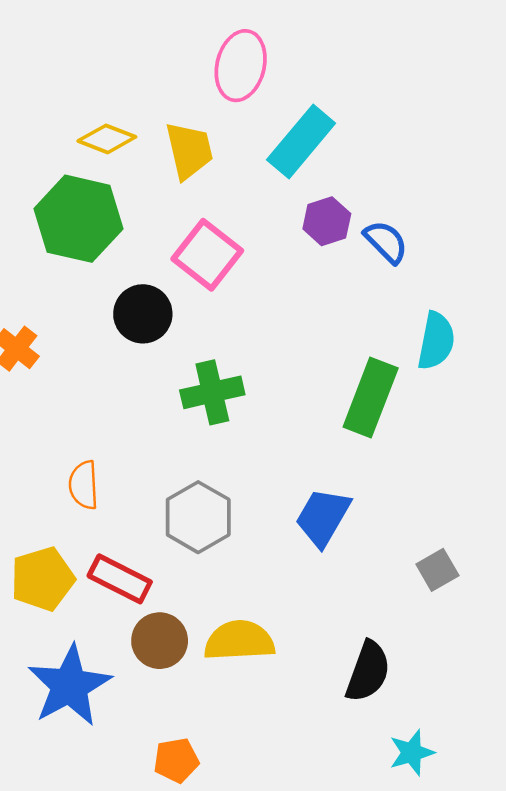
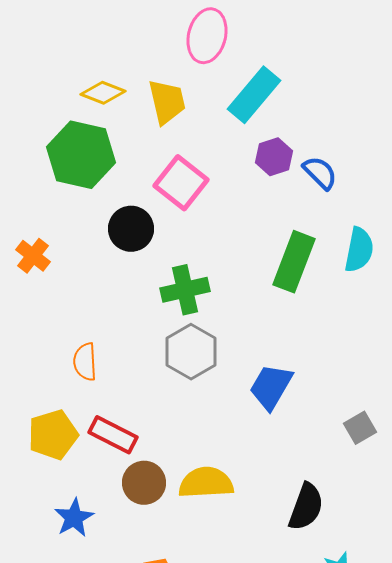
green rectangle: (371, 397) -> (294, 262), moved
gray hexagon: (198, 517) -> (191, 352), moved
blue star: (70, 686) -> (74, 518), size x0.6

